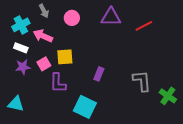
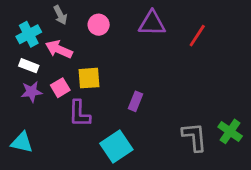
red line: (144, 26) -> (197, 36), turned -30
gray L-shape: (142, 81) -> (194, 137), moved
cyan square: (85, 107) -> (116, 147), turned 30

